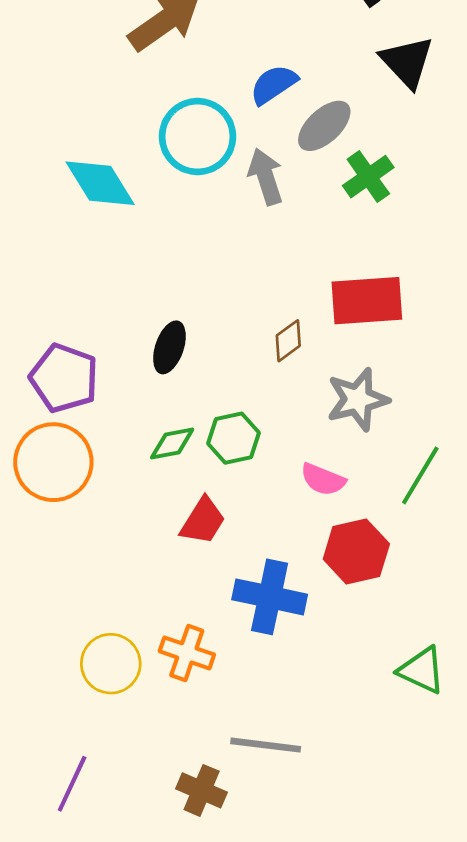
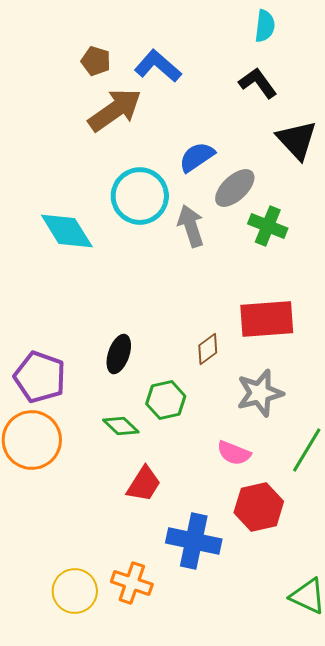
green cross: (368, 177) -> (268, 226), turned -33
green hexagon: (234, 438) -> (166, 400), moved
green diamond: (172, 443) -> (121, 426), turned 54

